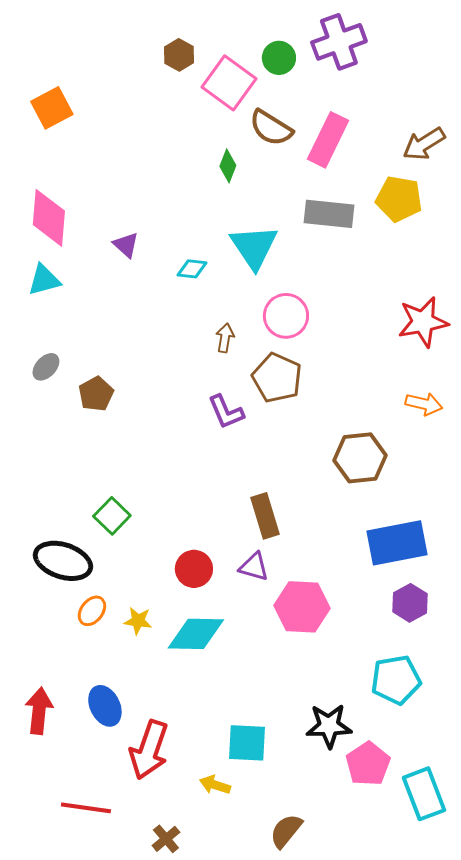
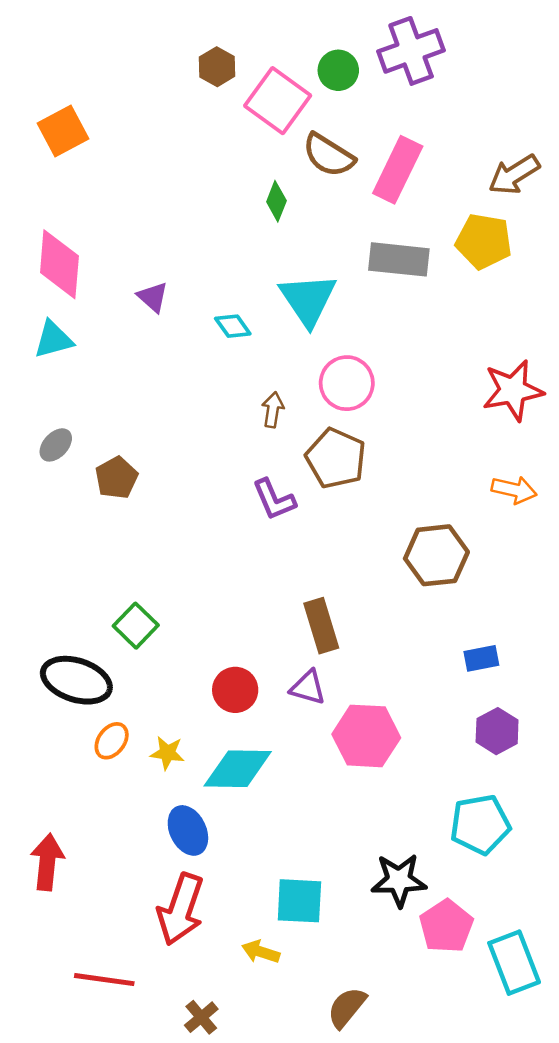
cyan diamond: (192, 269) -> (233, 326), turned 48
blue rectangle: (397, 543) -> (481, 658), size x0.5
blue ellipse: (105, 706) -> (188, 830), moved

